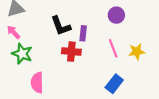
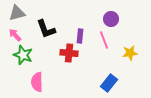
black L-shape: (61, 26) -> (46, 29), moved
pink line: (113, 48) -> (104, 40), moved

